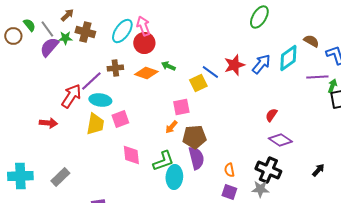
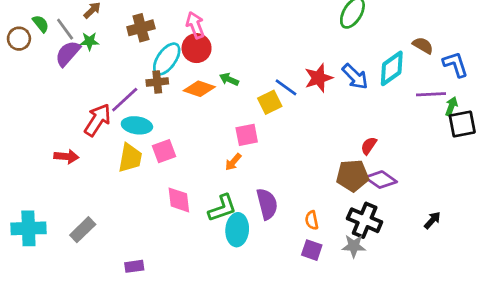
cyan ellipse: (122, 31) -> (167, 59), moved
brown cross: (85, 32) -> (141, 28), moved, turned -30
blue arrow: (261, 64) -> (355, 77), turned 95
brown pentagon: (194, 137) -> (352, 176), moved

